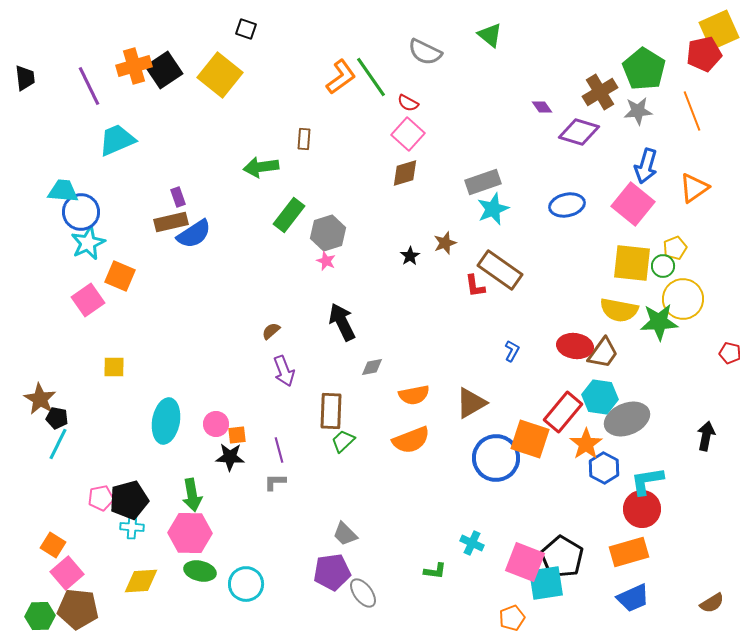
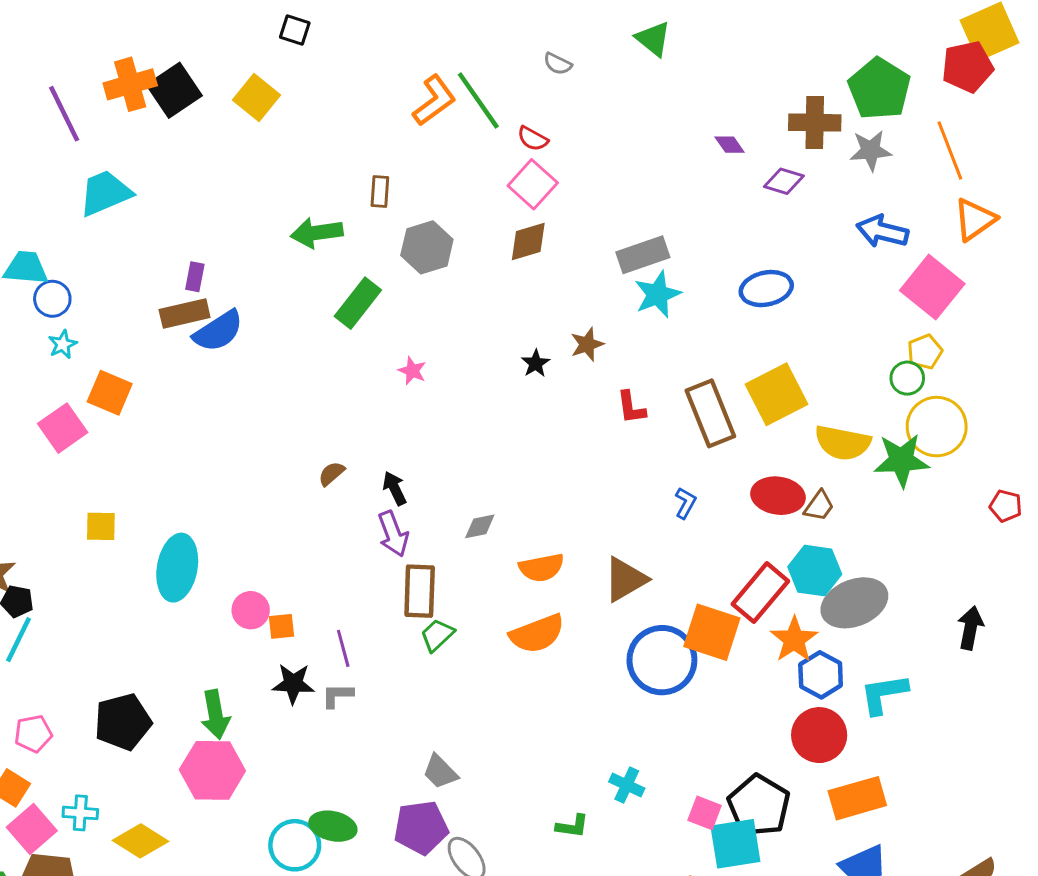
gray semicircle: (425, 52) -> (558, 64), size x0.6
yellow square: (220, 75) -> (257, 98), size x0.7
brown cross: (600, 92) -> (815, 123), turned 32
purple diamond: (579, 132) -> (784, 181), size x0.7
blue arrow: (646, 166) -> (882, 231), turned 88
orange triangle: (694, 188) -> (975, 219), moved
purple rectangle: (178, 197) -> (195, 277), turned 30
pink square: (633, 204) -> (932, 287), moved
blue circle: (81, 212) -> (52, 299), size x0.7
gray hexagon: (328, 233) -> (427, 247), moved
cyan star: (88, 243) -> (63, 344), size x0.6
yellow square: (632, 263) -> (777, 394), moved, turned -33
brown rectangle: (500, 270) -> (710, 413), moved, turned 33
black arrow: (342, 322) -> (395, 488), moved, size x0.6
brown trapezoid: (603, 353) -> (819, 506), size x0.7
purple arrow: (284, 371) -> (393, 534), moved
cyan ellipse: (166, 421) -> (177, 568), moved
black star: (230, 457) -> (293, 684), moved
pink pentagon: (101, 498) -> (33, 734), moved
red circle: (642, 509) -> (819, 735), moved
cyan cross: (132, 527) -> (80, 813), moved
pink square: (525, 562) -> (705, 813), size x0.6
green ellipse: (200, 571) -> (333, 826), moved
yellow diamond: (141, 581) -> (140, 841), turned 36

